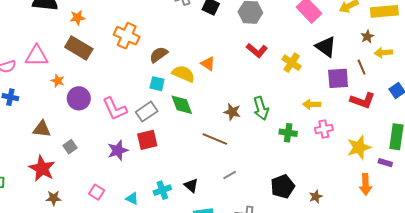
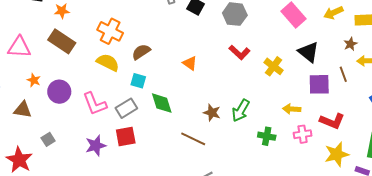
yellow semicircle: (183, 74) -> (108, 62), moved
orange star: (58, 81) -> (34, 80), moved
red L-shape: (363, 100) -> (332, 121), moved
green arrow: (261, 108) -> (241, 110), turned 45
brown triangle: (42, 129) -> (23, 110), moved

